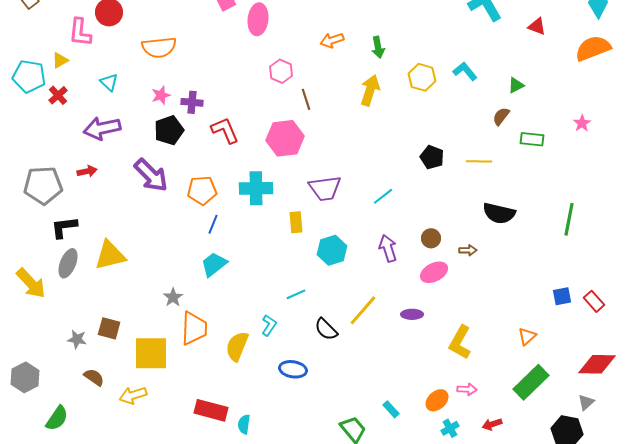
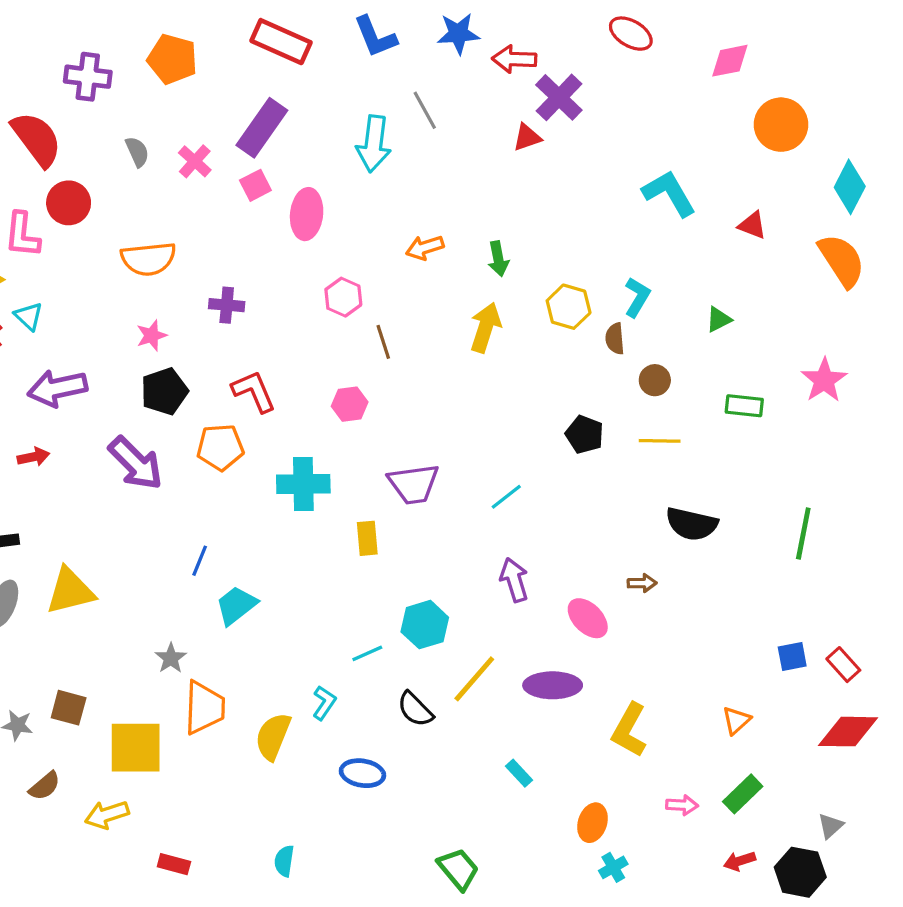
orange semicircle: (593, 48) -> (842, 260), turned 78
cyan L-shape: (465, 71) -> (637, 297), turned 70
cyan triangle: (109, 82) -> (29, 316), moved
purple cross: (192, 102) -> (227, 305), moved
brown semicircle: (501, 116) -> (615, 339), moved, turned -42
pink star: (582, 123) -> (824, 380), size x1.6
pink hexagon: (285, 138) -> (350, 404), size x0.6
orange pentagon: (202, 190) -> (220, 447), moved
blue line: (213, 224) -> (200, 561), moved
brown circle: (431, 238) -> (655, 380), moved
cyan hexagon: (332, 250) -> (425, 625), moved
pink ellipse: (434, 272) -> (588, 618), turned 72
purple ellipse: (412, 314) -> (553, 685), size x1.6
red diamond: (597, 364) -> (848, 732), moved
brown semicircle: (94, 377) -> (45, 786), turned 105
green rectangle: (531, 382) -> (743, 794), size x0.7
pink arrow: (467, 389) -> (682, 805), moved
orange ellipse: (437, 400) -> (593, 823), turned -30
cyan rectangle: (391, 409) -> (519, 773), moved
red rectangle: (211, 410) -> (174, 864), moved, size x0.6
red arrow: (492, 424) -> (739, 861), moved

